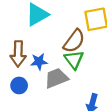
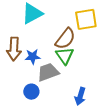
blue circle: (19, 85) -> (31, 92), moved

